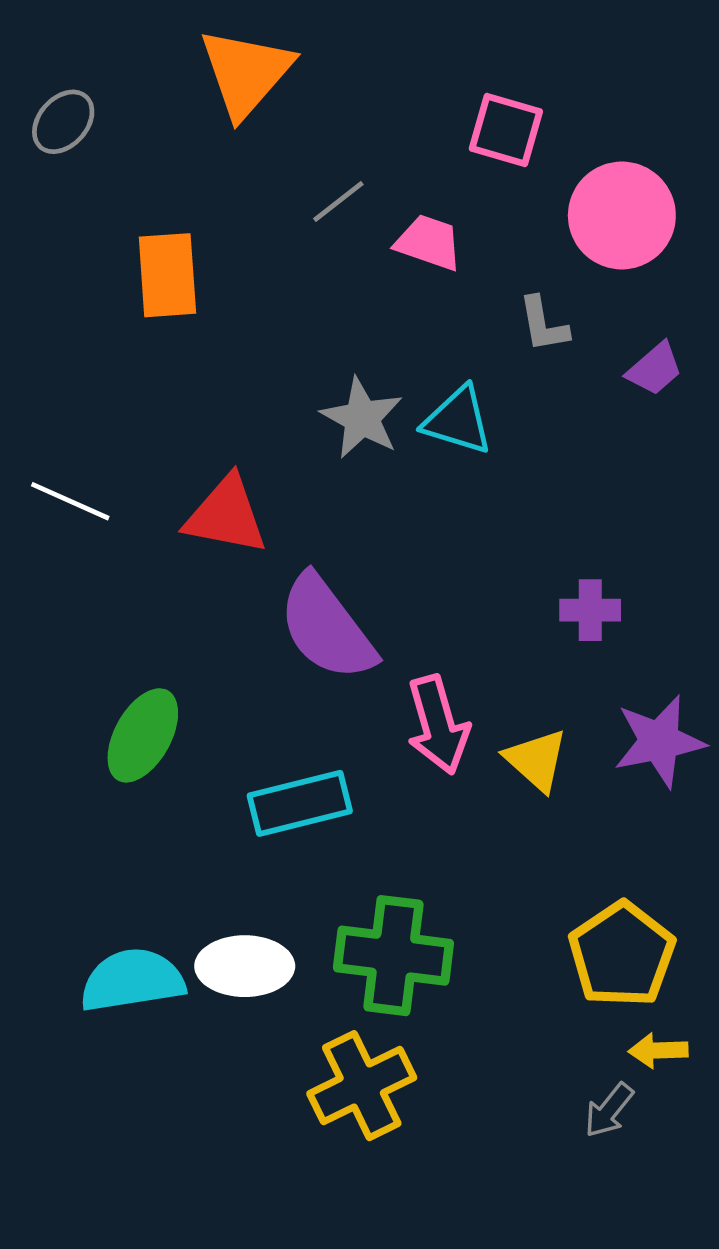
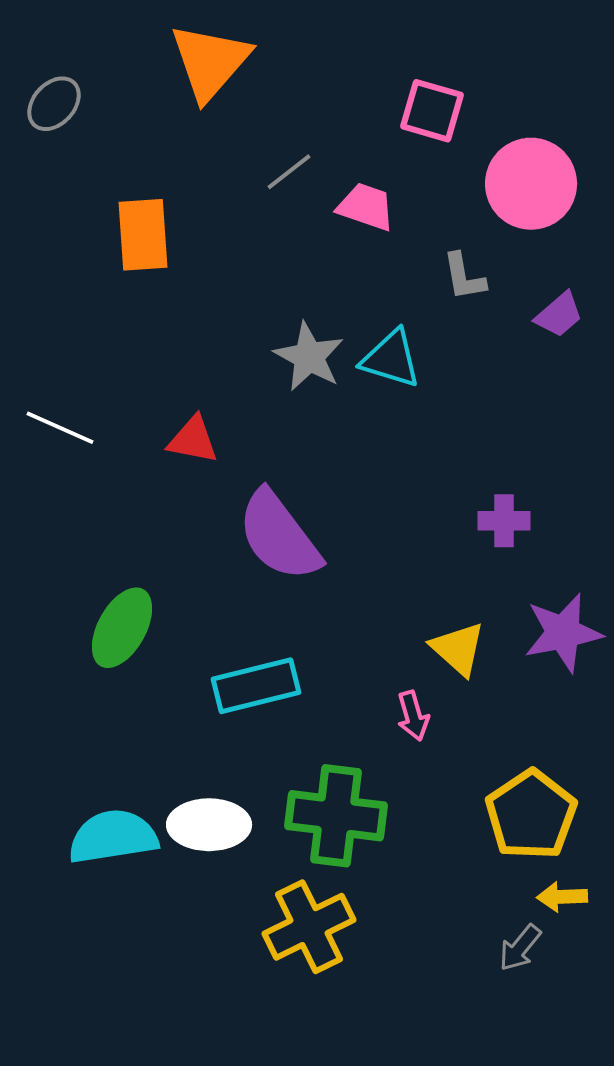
red triangle: (226, 515) -> (193, 440), size x0.7
pink arrow: (438, 725) -> (413, 716), moved, size x0.6

